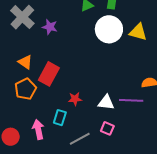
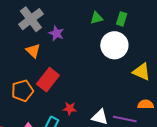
yellow triangle: (138, 32) -> (142, 72), moved
orange triangle: (25, 62) -> (33, 51), moved

